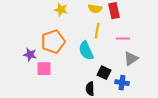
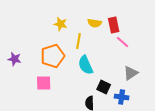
yellow line: (97, 31) -> (79, 41), moved
pink line: (123, 39) -> (123, 42), moved, turned 40
purple star: (30, 55) -> (15, 59), moved

